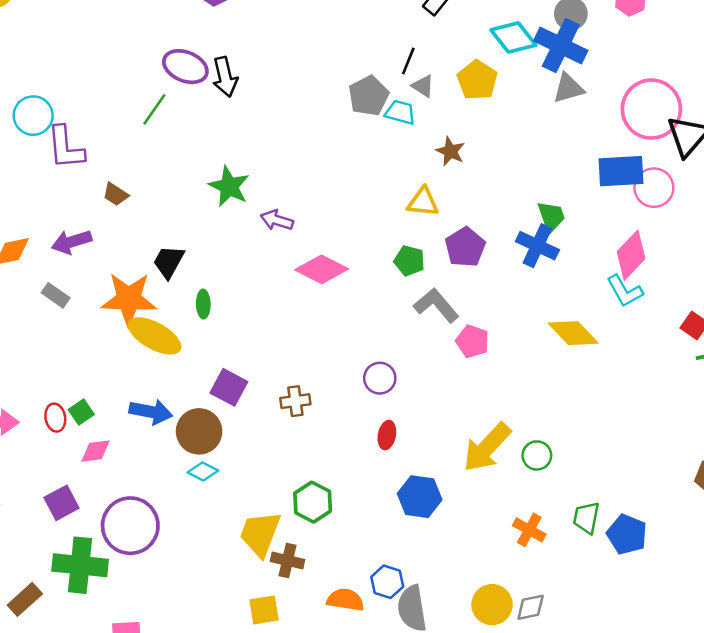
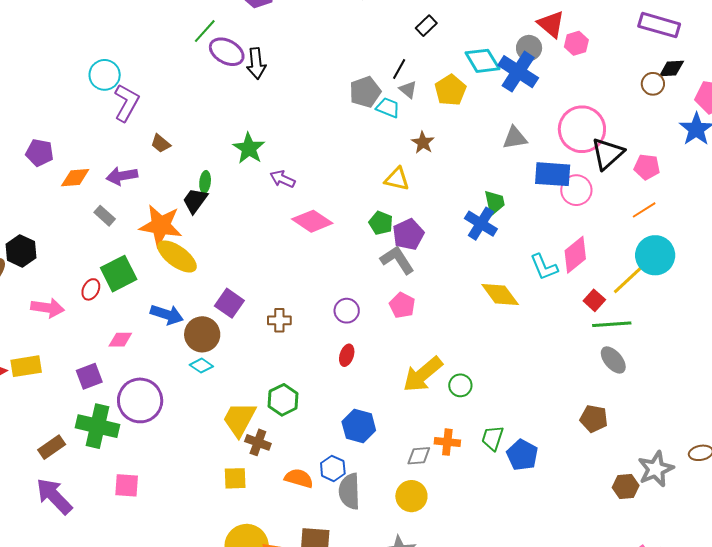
gray triangle: (568, 88) -> (515, 138), moved
green line: (154, 109) -> (205, 31), moved
purple L-shape: (66, 148) -> (126, 103), turned -153
purple pentagon: (465, 247) -> (408, 234), moved
pink diamond: (631, 255) -> (575, 255), moved
green ellipse: (203, 304) -> (205, 182), moved
pink pentagon: (472, 341) -> (402, 305), moved
green square: (81, 412) -> (119, 274), moved, size x1.8
red ellipse: (55, 418) -> (91, 289), moved, turned 30
blue hexagon: (420, 497) -> (359, 426), moved
orange cross: (529, 530) -> (447, 442), turned -30
gray diamond: (531, 607) -> (419, 456), moved

